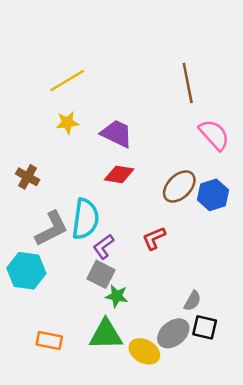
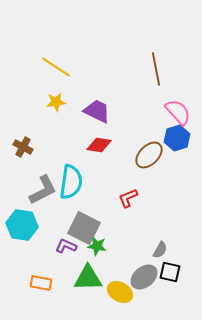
yellow line: (67, 81) -> (56, 67), turned 64
blue hexagon: (213, 195) -> (177, 138), moved
purple L-shape: (103, 247) -> (66, 246), moved, turned 60
gray square: (101, 274) -> (84, 228), size x1.4

